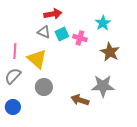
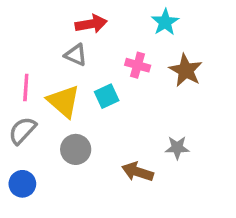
cyan star: (103, 23) -> (165, 22), moved
cyan square: (62, 34) -> (107, 96), moved
brown star: (110, 52) -> (186, 70), moved
gray star: (103, 86) -> (177, 148), size x0.6

